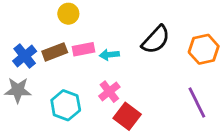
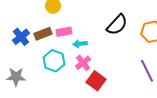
cyan arrow: (109, 55) -> (80, 44), moved
gray star: (18, 90) -> (16, 77), moved
cyan hexagon: (66, 105) -> (54, 61), moved

